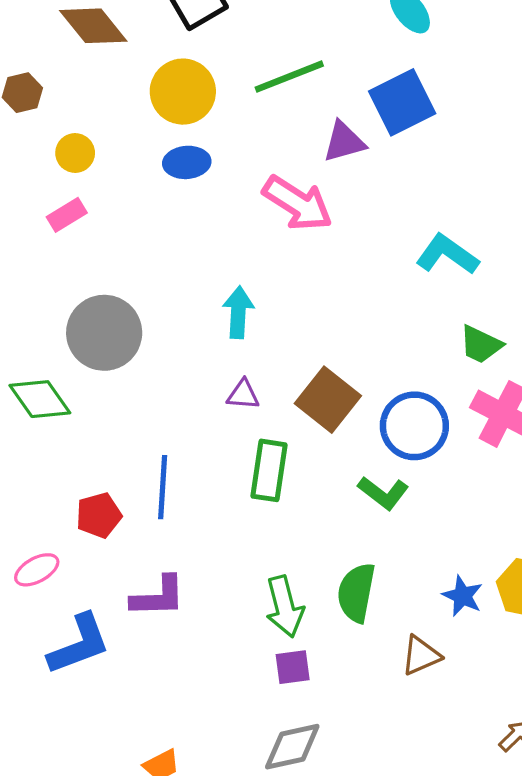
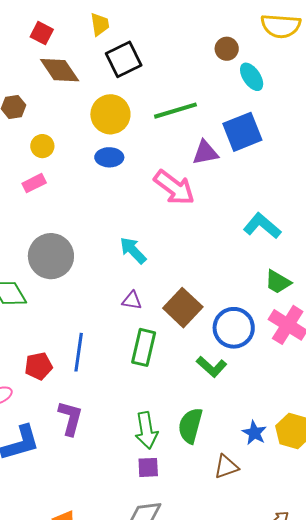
cyan arrow: (238, 312) -> (133, 250), turned -52
purple L-shape: (158, 597) -> (70, 418), turned -78

